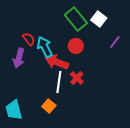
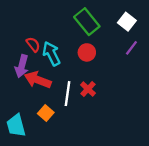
white square: (99, 19) -> (127, 22), moved
red arrow: (57, 62) -> (38, 80), moved
orange square: (49, 106) -> (46, 113), moved

